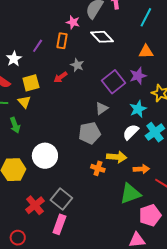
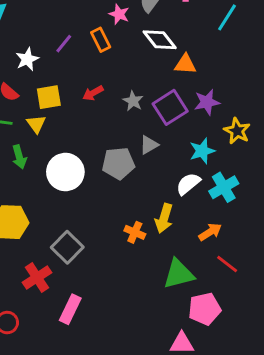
orange rectangle: (62, 41) -> (101, 40), turned -42
orange triangle: (146, 52) -> (185, 64), moved
gray star: (77, 65) -> (133, 101), moved
gray pentagon: (90, 133) -> (118, 163), moved
white circle: (45, 156) -> (65, 172), moved
yellow arrow: (117, 157) -> (164, 218), turned 96
orange arrow: (141, 169) -> (210, 232), moved, turned -35
gray square: (61, 199) -> (67, 247), moved

